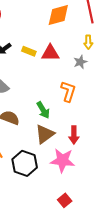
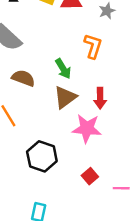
black hexagon: (25, 163) -> (42, 156), moved

